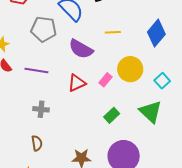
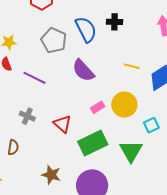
yellow line: (113, 32) -> (132, 66), moved
red triangle: (77, 83) -> (63, 124), moved, turned 48
green rectangle: (112, 115) -> (93, 143), size x1.8

